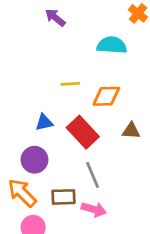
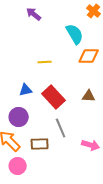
cyan semicircle: (112, 45) -> (75, 34), turned 55
orange diamond: (106, 96) -> (89, 56), moved
pink arrow: (94, 209) -> (91, 145), moved

